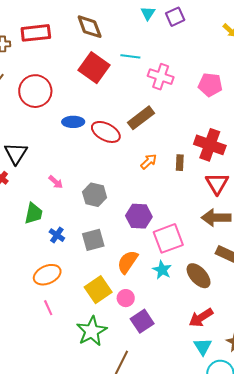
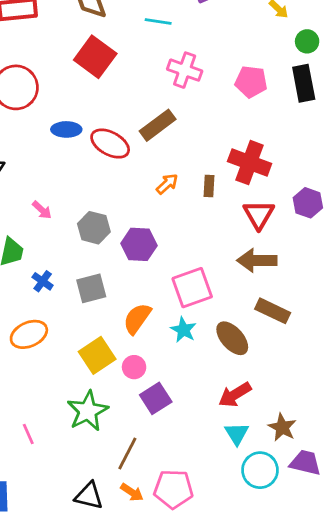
cyan line: (130, 56) -> (158, 22), moved
purple hexagon: (139, 216) -> (139, 244), moved
pink line: (48, 308) -> (28, 434), moved

